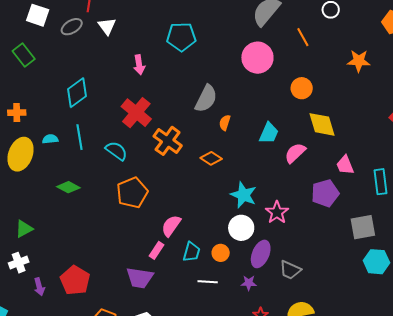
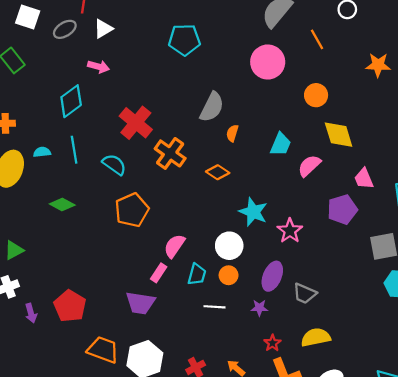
white triangle: (107, 26) -> (103, 29), turned 36
pink arrow: (139, 65) -> (98, 67), moved, turned -66
white circle: (241, 228) -> (229, 246), moved

